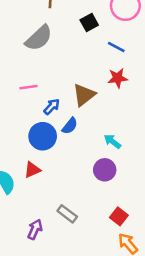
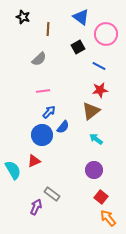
gray semicircle: (39, 38) -> (39, 59), size x0.7
pink line: (28, 87) -> (43, 91), moved
brown triangle: (84, 95) -> (91, 111), moved
purple circle: (105, 170) -> (94, 170), moved
gray rectangle: (67, 214) -> (52, 194), moved

